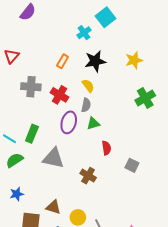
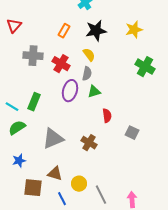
green cross: (145, 98) -> (145, 67), turned -30
gray triangle: (53, 158) -> (53, 139), moved, turned -35

